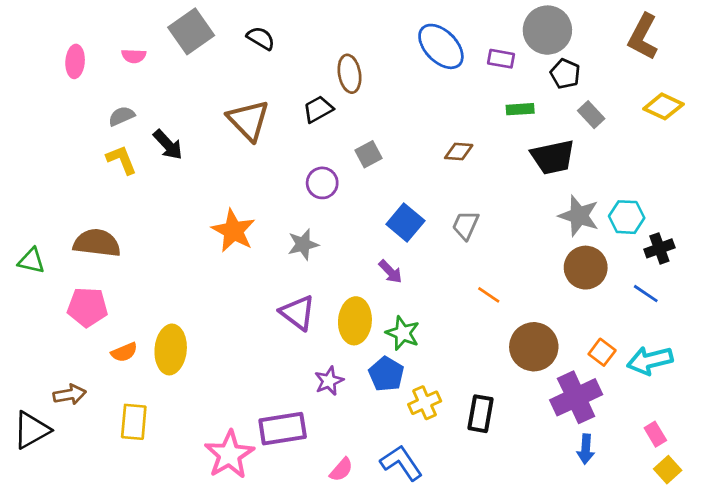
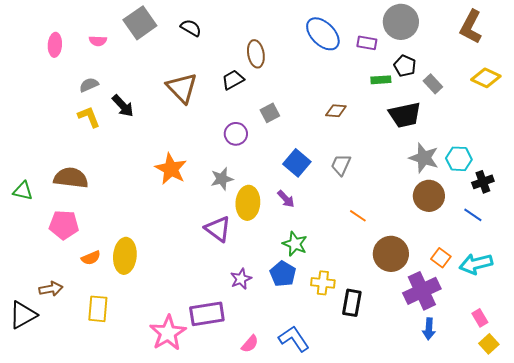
black pentagon: (565, 74) -> (405, 66), moved
yellow ellipse: (355, 321) -> (248, 203), moved
yellow cross: (425, 403) -> (323, 283), moved, turned 30

